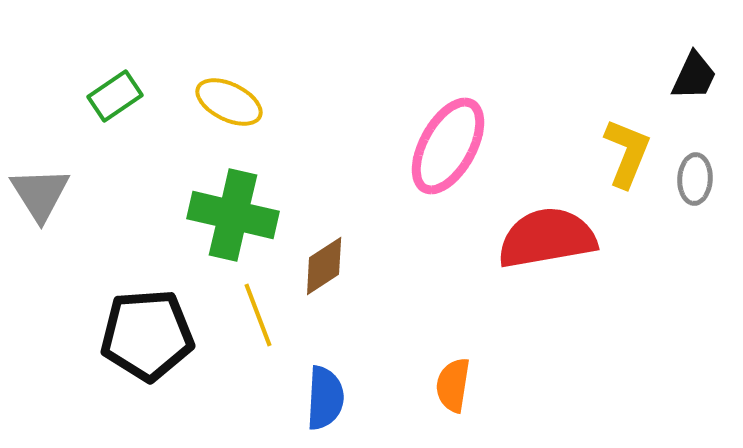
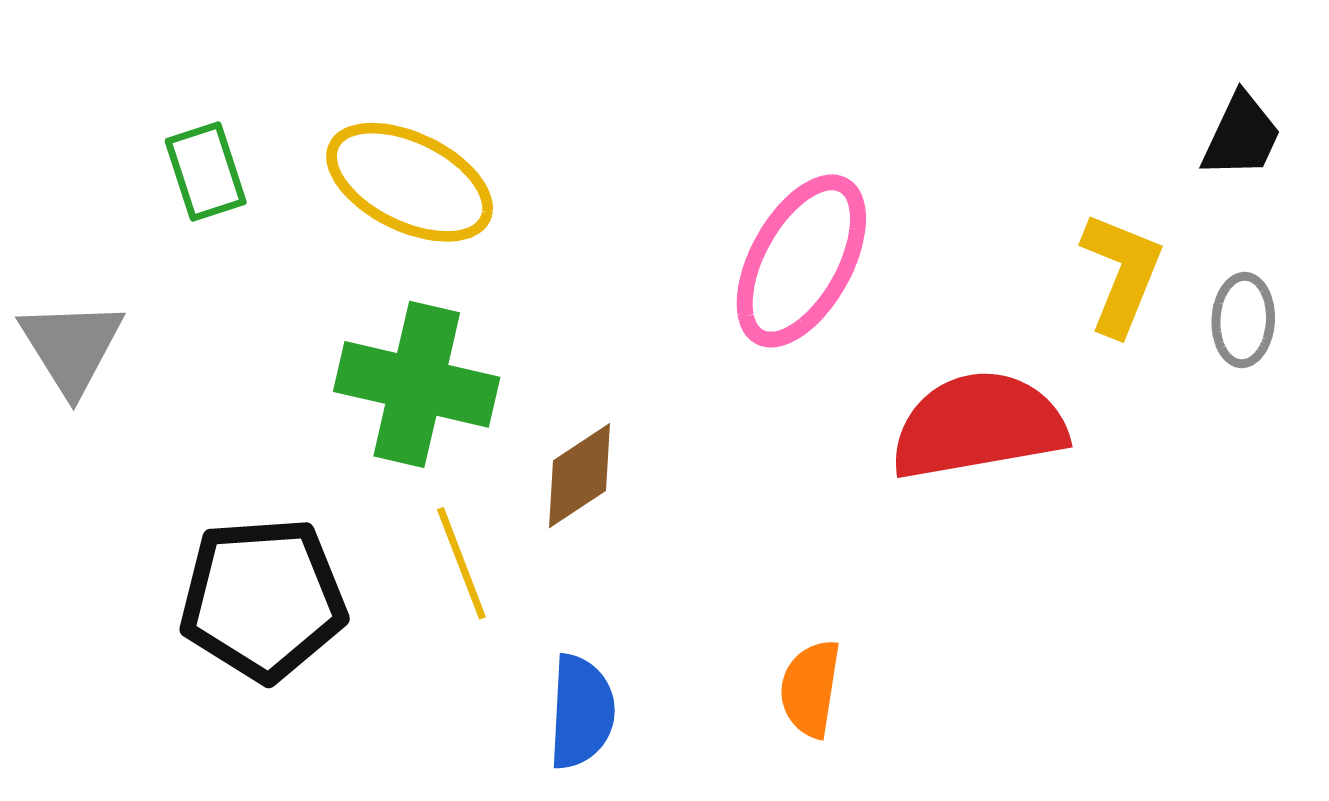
green rectangle: (115, 96) -> (206, 172), turned -74
yellow ellipse: (229, 102) -> (410, 182), size x1.4

